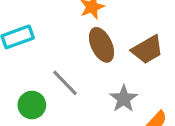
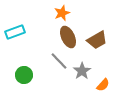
gray line: (65, 83) -> (59, 61), moved

